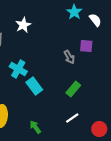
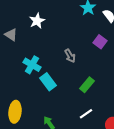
purple square: (86, 46) -> (100, 42), turned 32
gray arrow: (69, 57) -> (70, 56), moved

